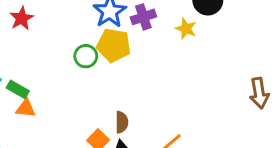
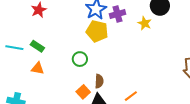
green circle: (86, 56) -> (80, 59), moved
green rectangle: (18, 89) -> (37, 46), moved

